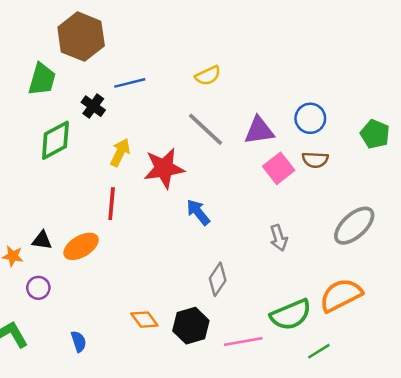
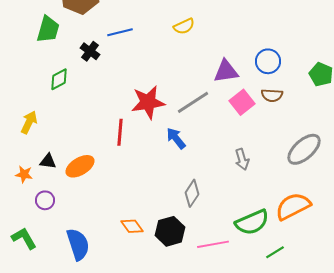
gray line: (205, 129) -> (193, 102), moved, turned -76
green diamond: (55, 140) -> (59, 79), size x0.7
yellow arrow: (120, 152) -> (29, 122), moved
red line: (112, 204) -> (120, 132), moved
blue semicircle: (79, 341) -> (78, 244), size x1.8

